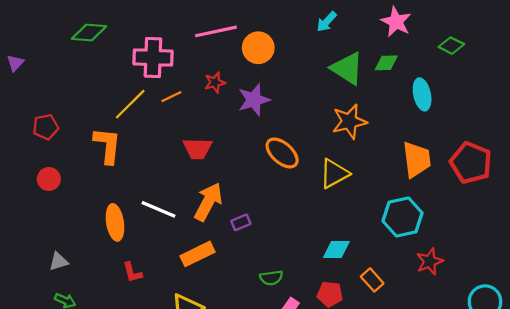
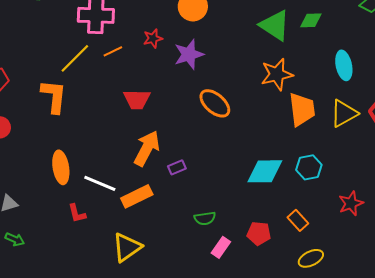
cyan ellipse: (422, 94) -> (344, 65), moved
orange trapezoid: (417, 159) -> (302, 109), moved
yellow triangle: (334, 174) -> (344, 113), moved
white line: (158, 209) -> (100, 183), moved
cyan hexagon: (403, 217) -> (309, 167), moved, size x0.7
cyan diamond: (336, 250) -> (265, 171), moved, size x1.4

